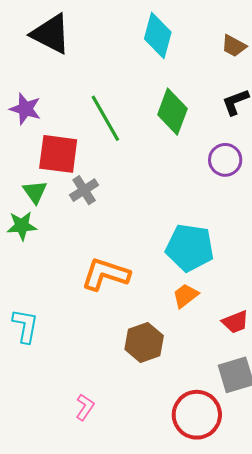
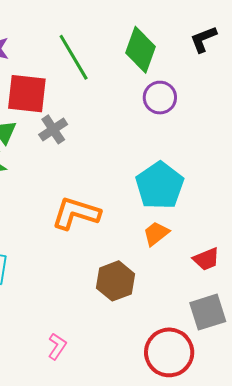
purple circle: (225, 160) -> (160, 98), moved
cyan pentagon: (190, 248) -> (160, 186), turned 30

